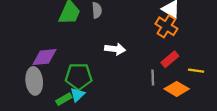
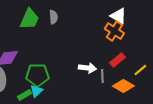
white arrow: (115, 49) -> (87, 68), moved
yellow line: (196, 71) -> (140, 70), turned -48

